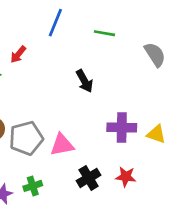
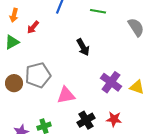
purple cross: (122, 128) -> (111, 82), turned 35
gray pentagon: (26, 138) -> (38, 75), moved

